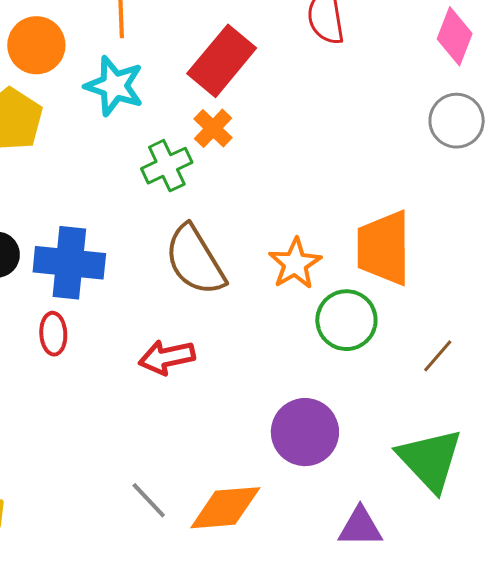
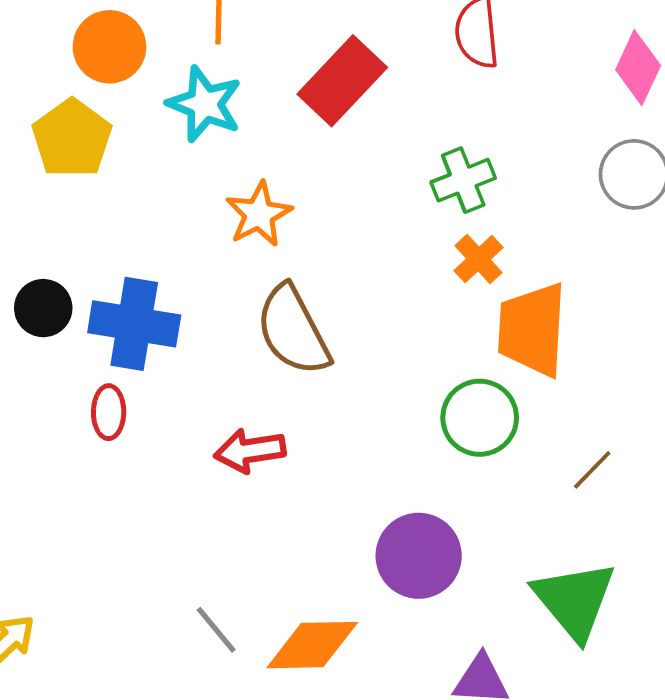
orange cross: (213, 128) -> (479, 259), moved
green cross: (167, 166) -> (463, 180), moved
orange star: (295, 264) -> (259, 214), moved

